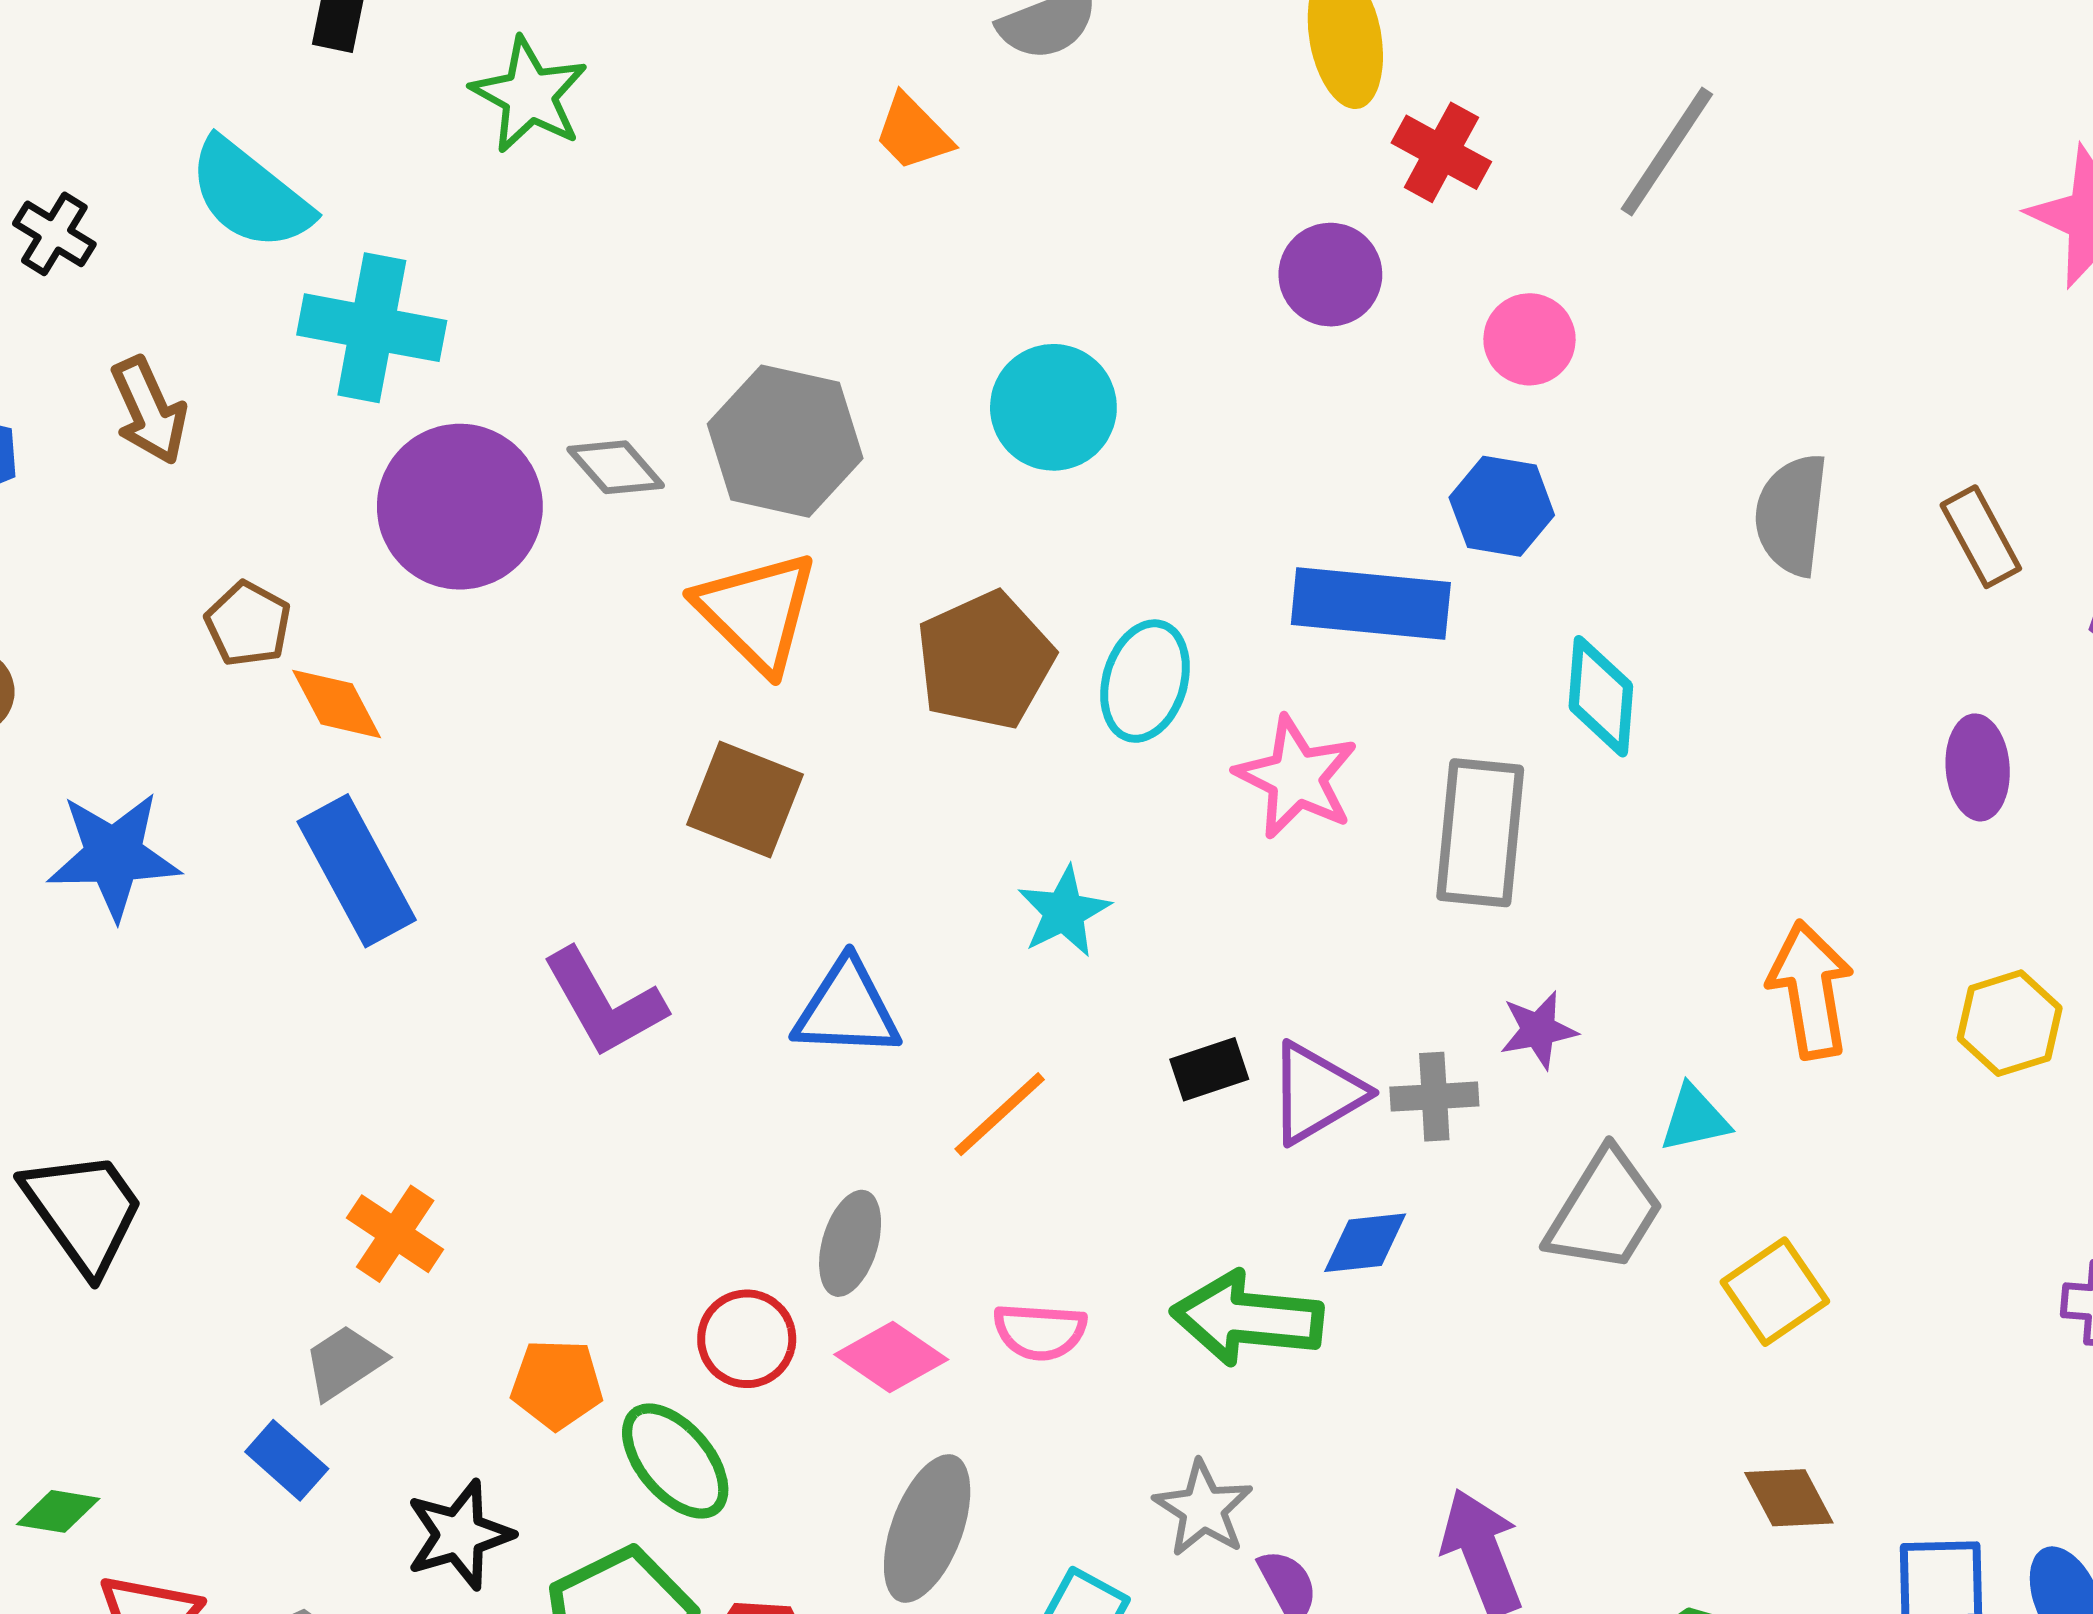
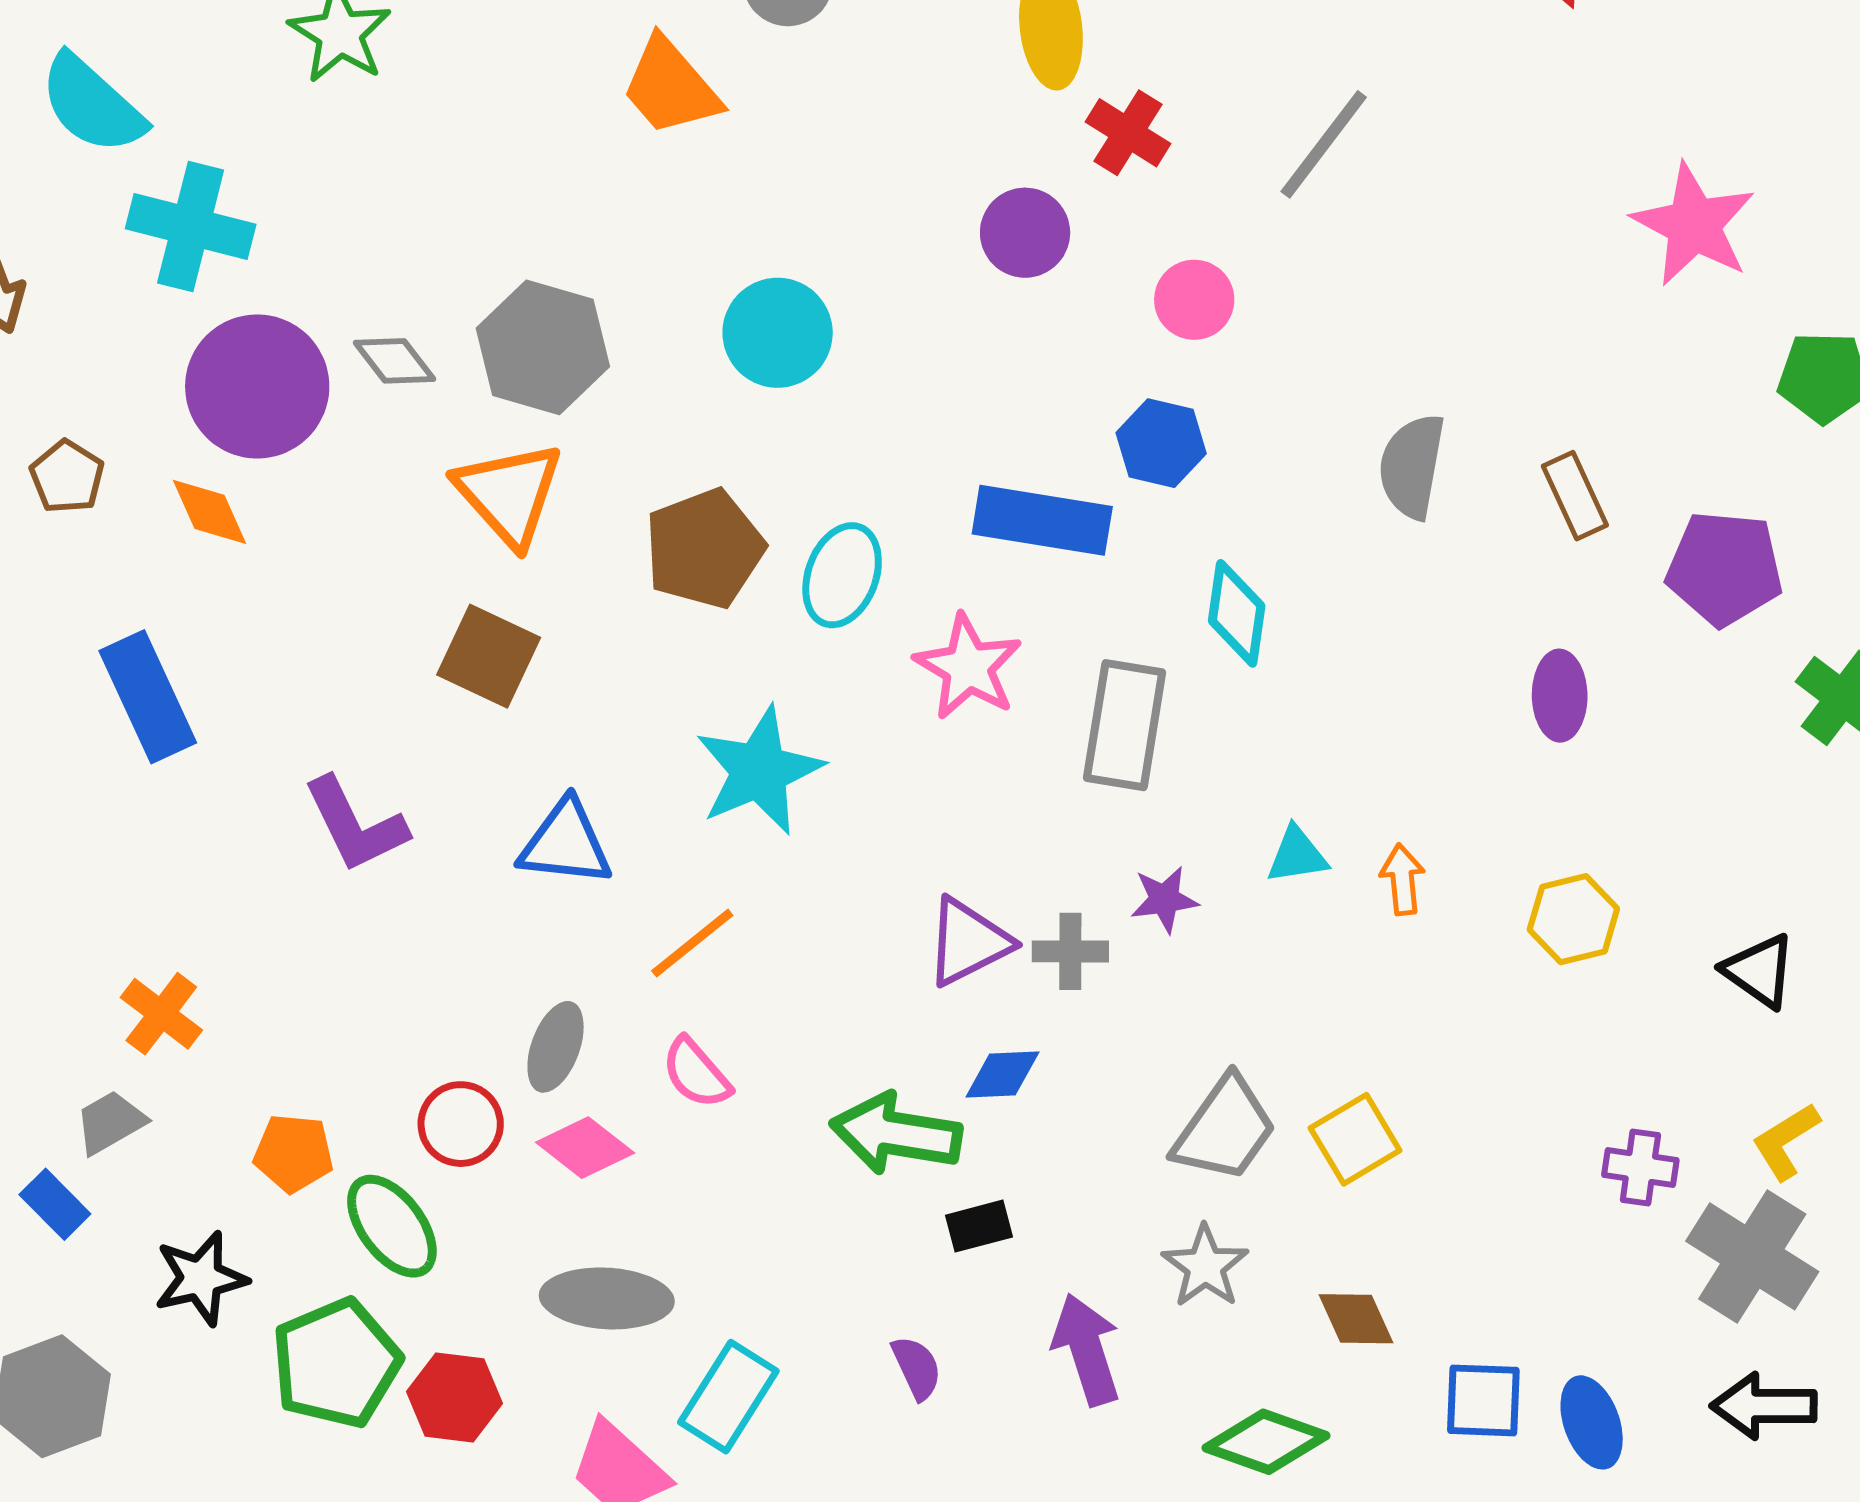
orange trapezoid: (913, 133) -> (671, 87), size x1.5
orange diamond: (337, 704) -> (210, 512), moved
cyan star: (1064, 912) -> (759, 771), size x1.6
orange arrow: (1810, 990) -> (1402, 879), size x0.6
black rectangle: (1209, 1069) -> (979, 1226), moved
cyan triangle: (1695, 1119) -> (1297, 855), moved
gray trapezoid: (1605, 1211) -> (1225, 1129), moved
pink semicircle: (1040, 1332) -> (696, 1073), moved, turned 42
gray star: (1203, 1509) -> (1205, 1266), moved
gray ellipse: (927, 1528) -> (607, 1298), turned 69

